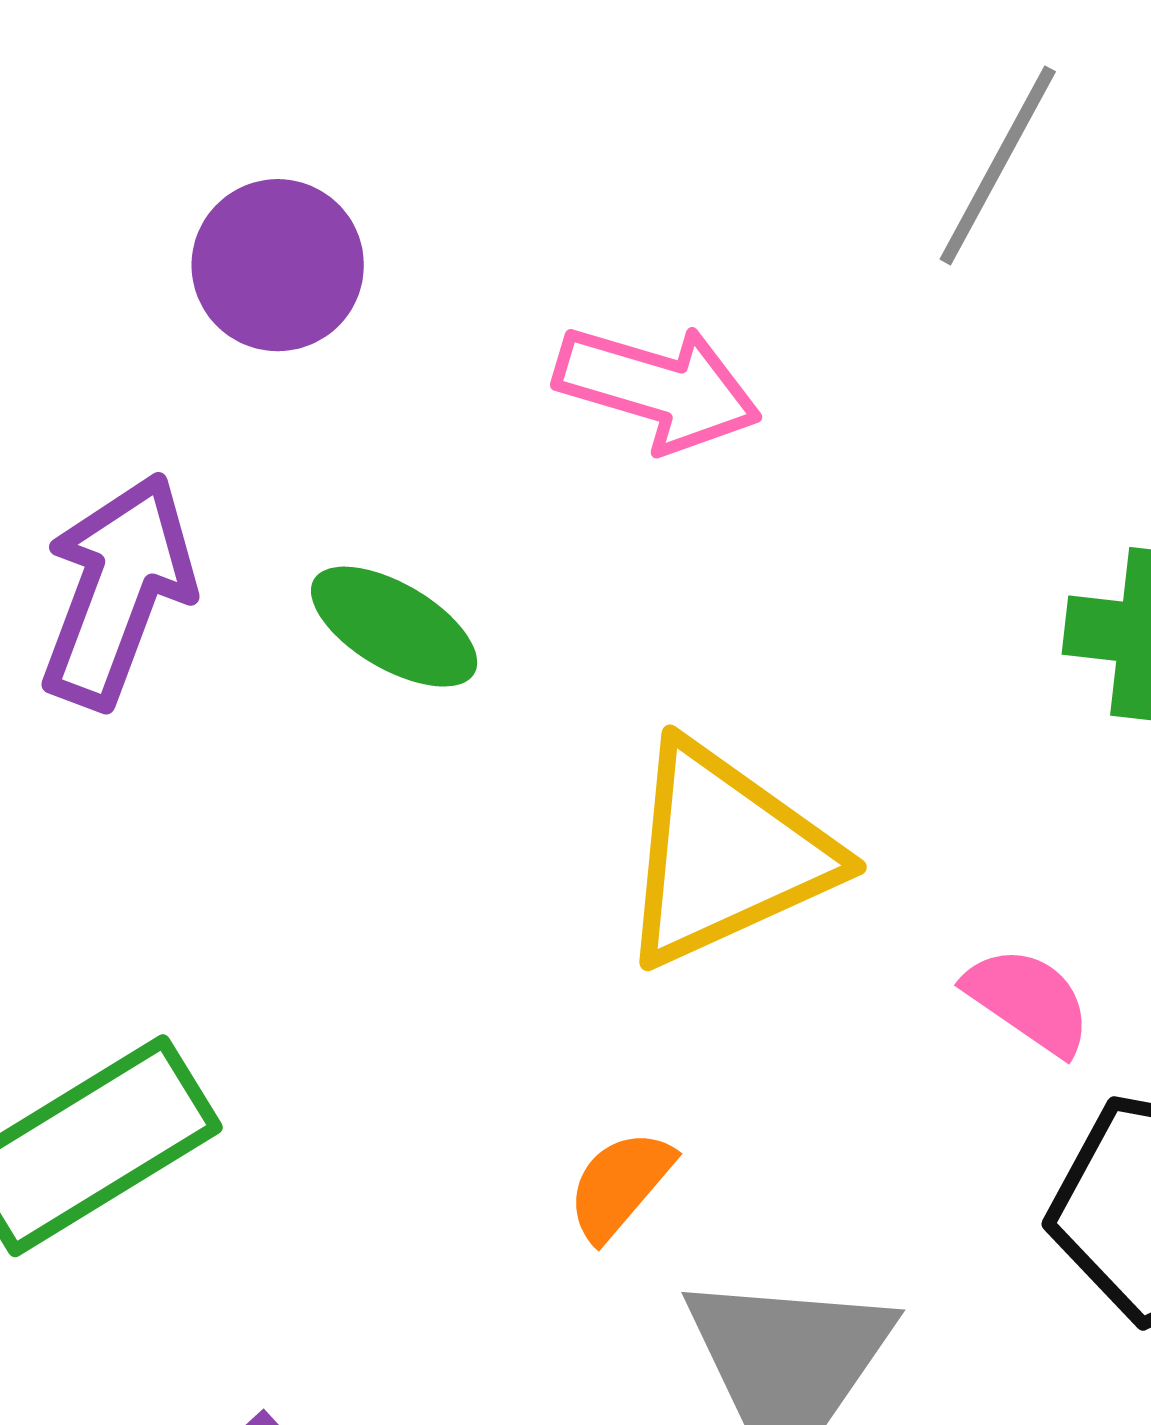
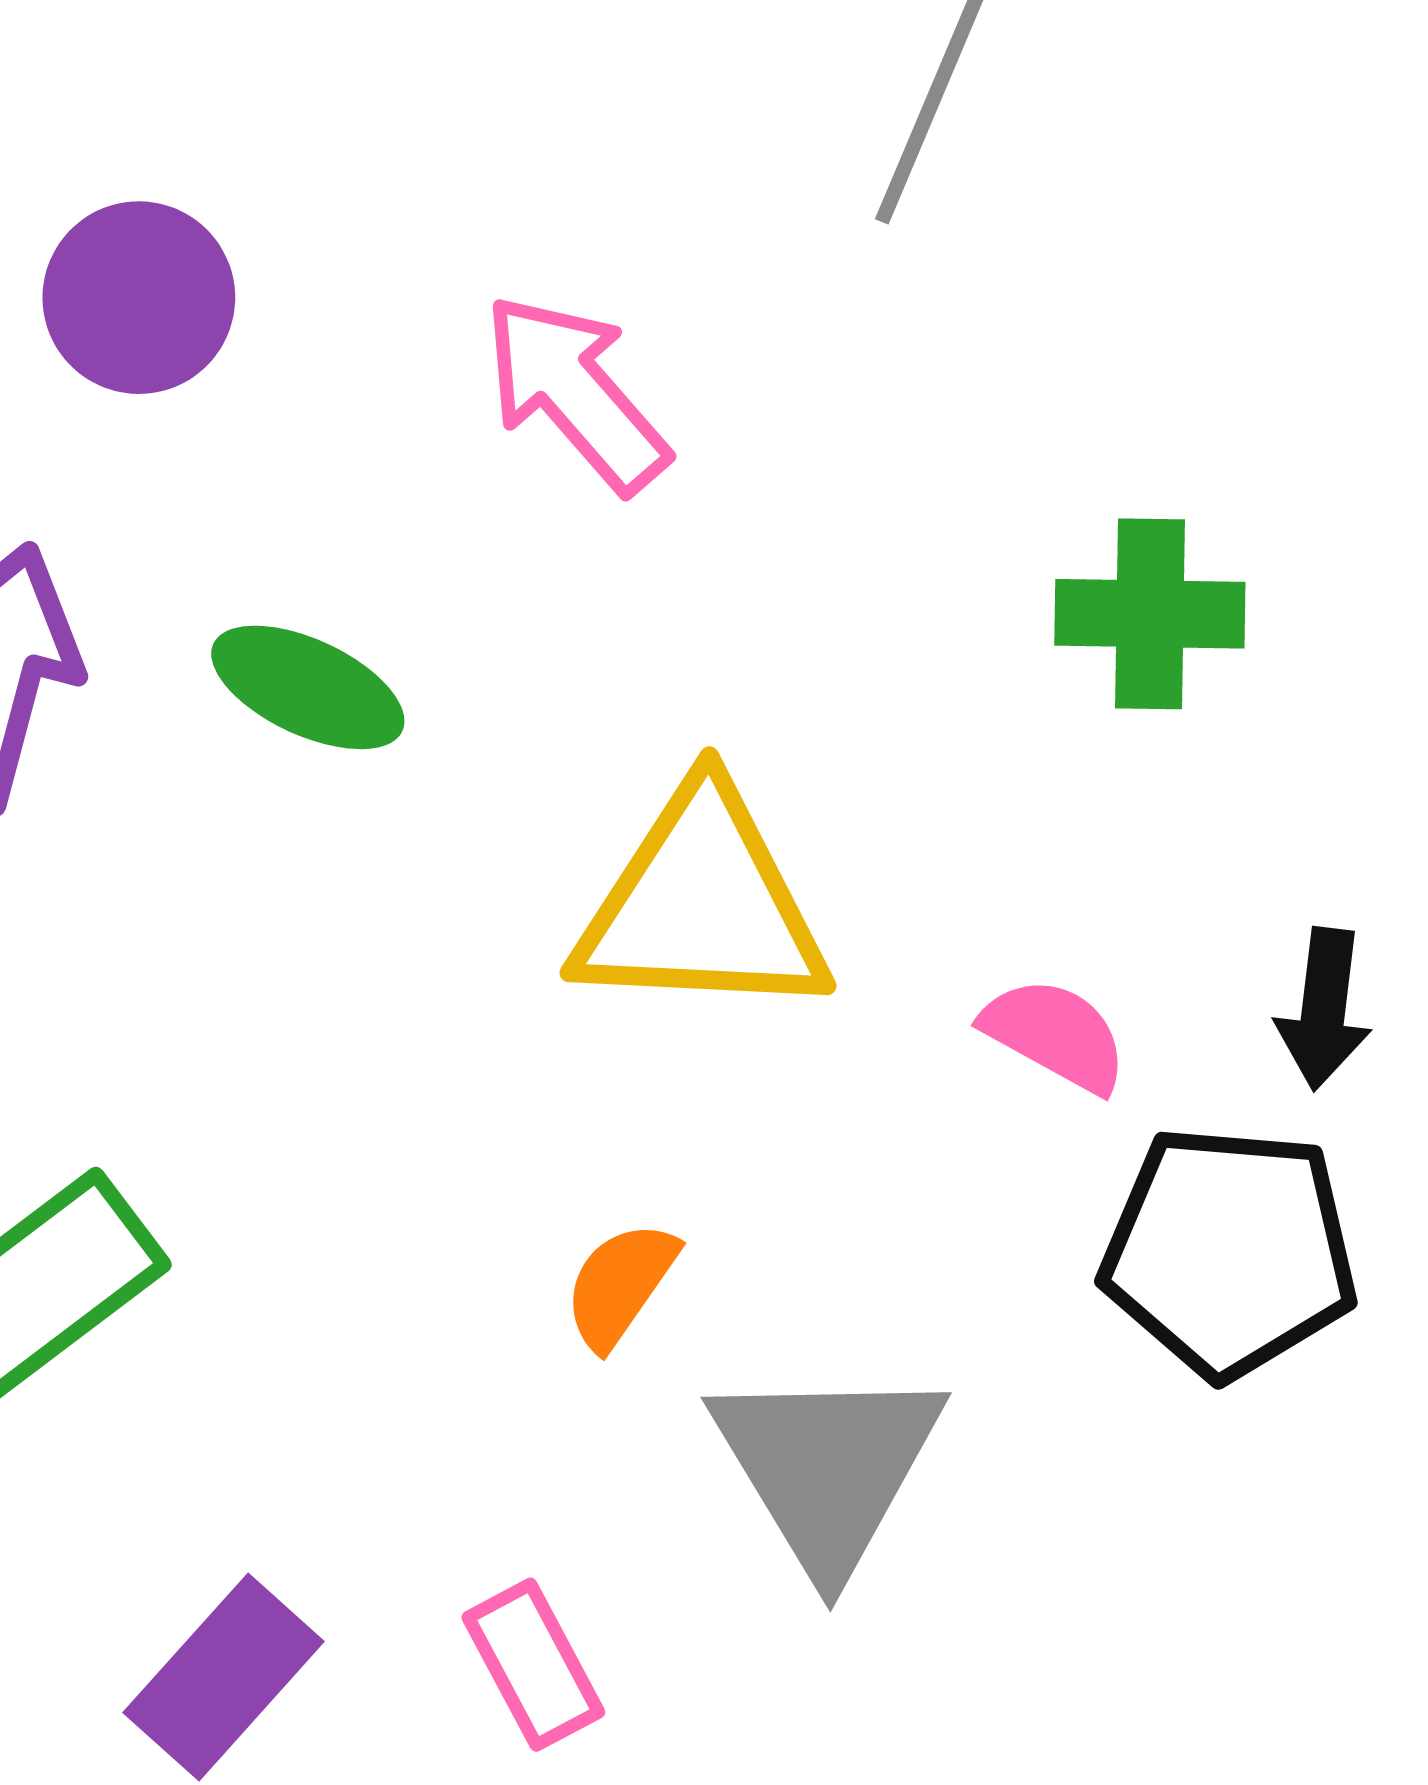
pink arrow: (658, 388) -> (575, 393), turned -142
yellow triangle: (725, 854) -> (702, 905), turned 33

